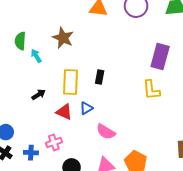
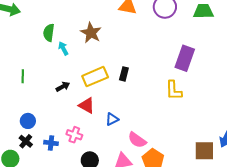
yellow rectangle: (71, 82) -> (95, 77), turned 60
blue triangle: (86, 108) -> (112, 119), moved
pink semicircle: (106, 132) -> (137, 140), moved
pink cross: (54, 143) -> (74, 135), turned 35

